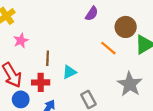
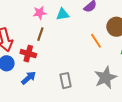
pink star: (21, 41) -> (40, 13), moved
cyan triangle: (69, 72) -> (63, 14), moved

